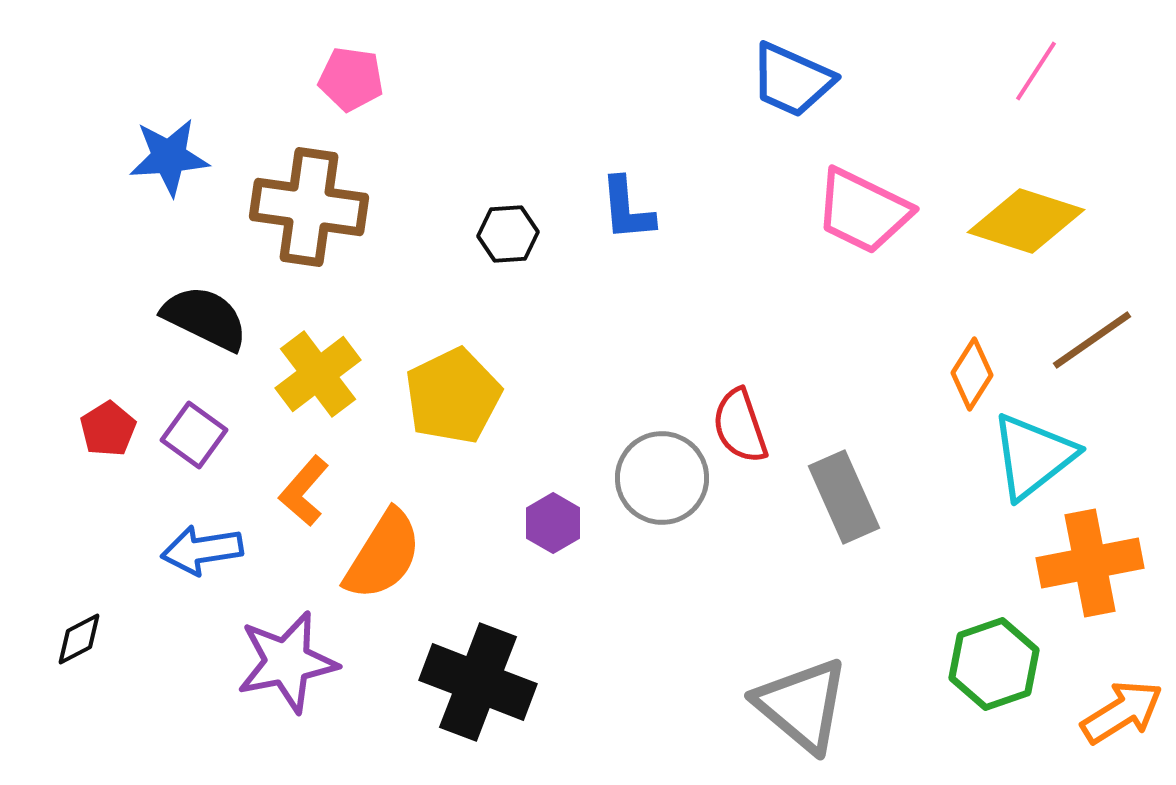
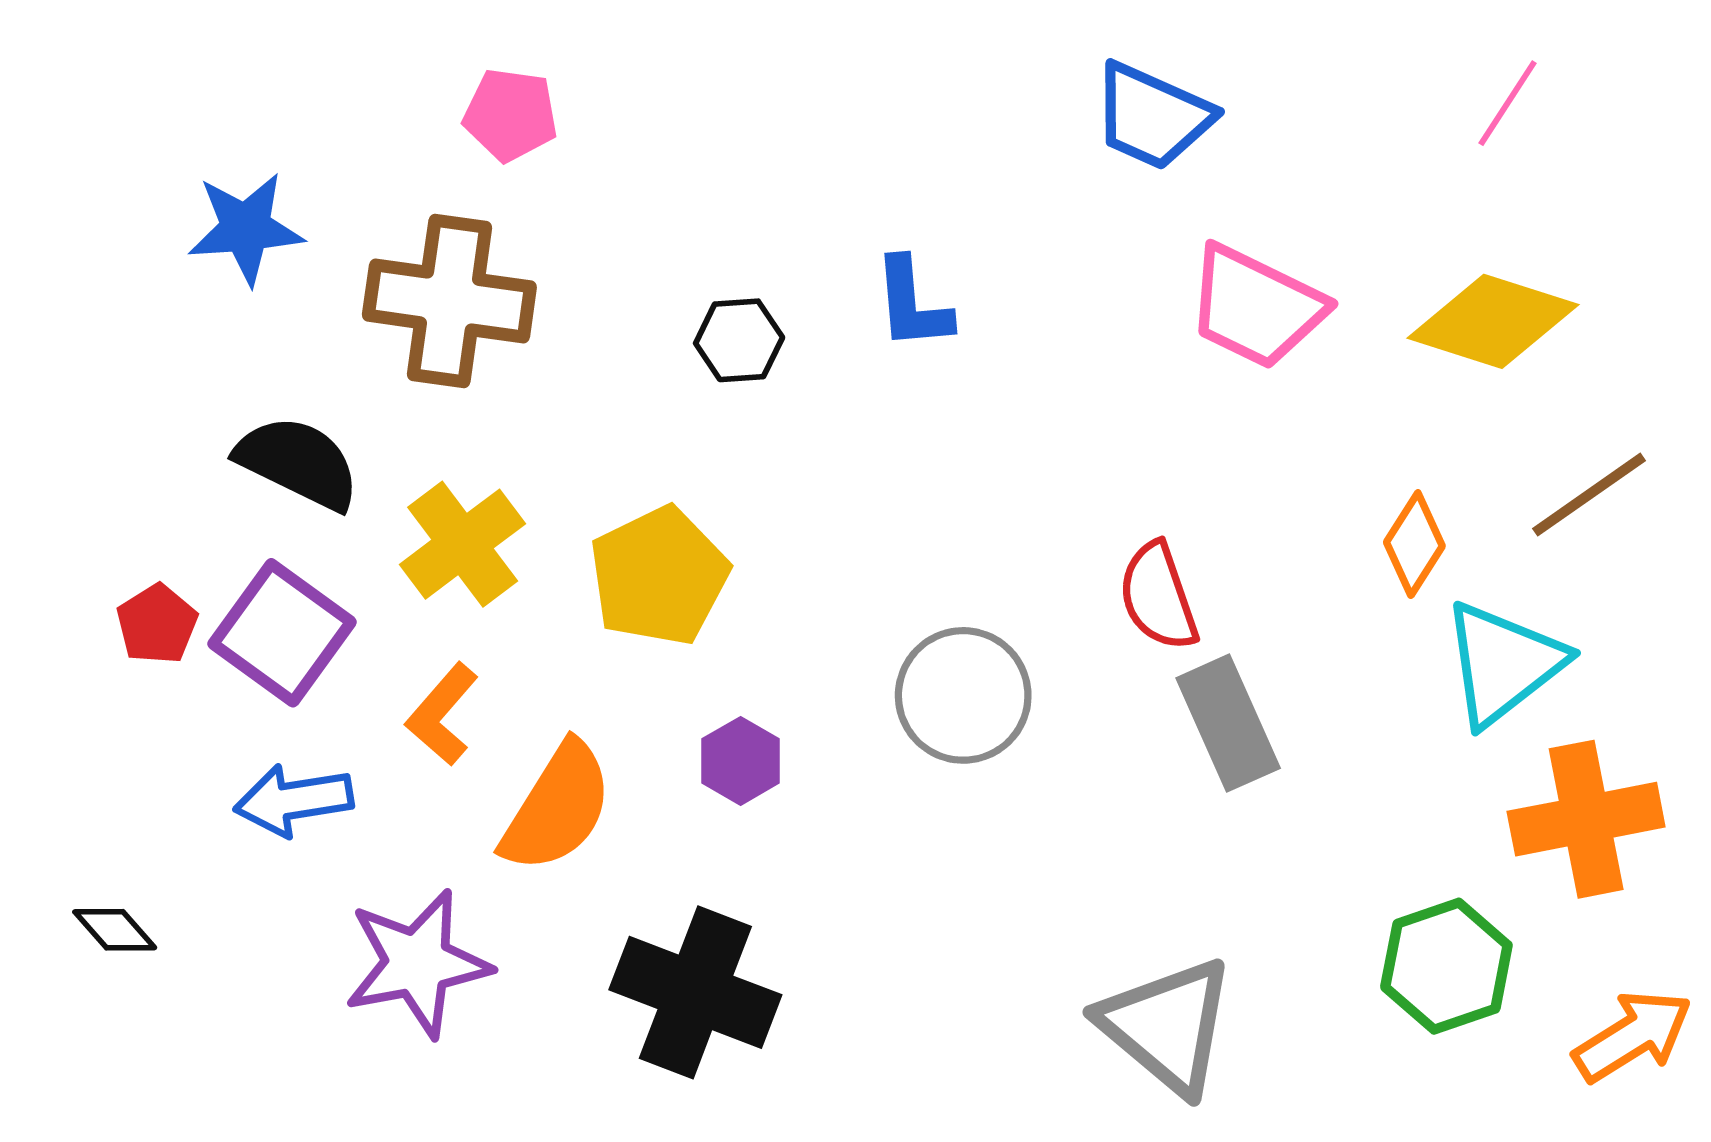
red semicircle: (740, 426) -> (1158, 596), moved
purple square: (194, 435) -> (282, 633), size x1.5
purple hexagon: (553, 523) -> (741, 761), moved
black diamond: (79, 639) -> (115, 930), turned 76

